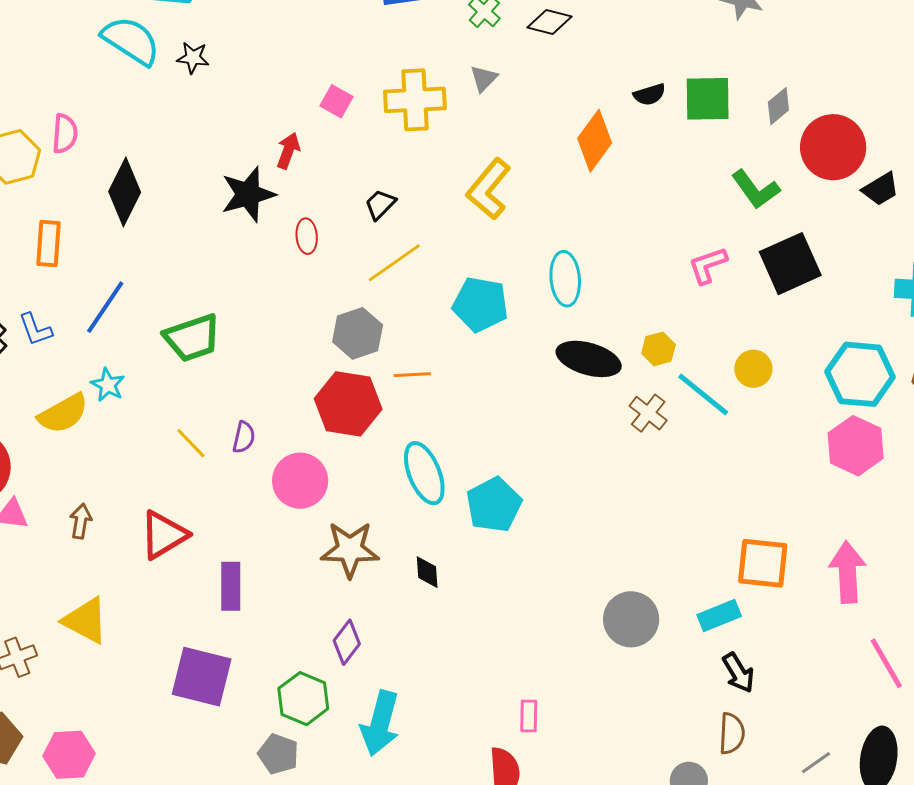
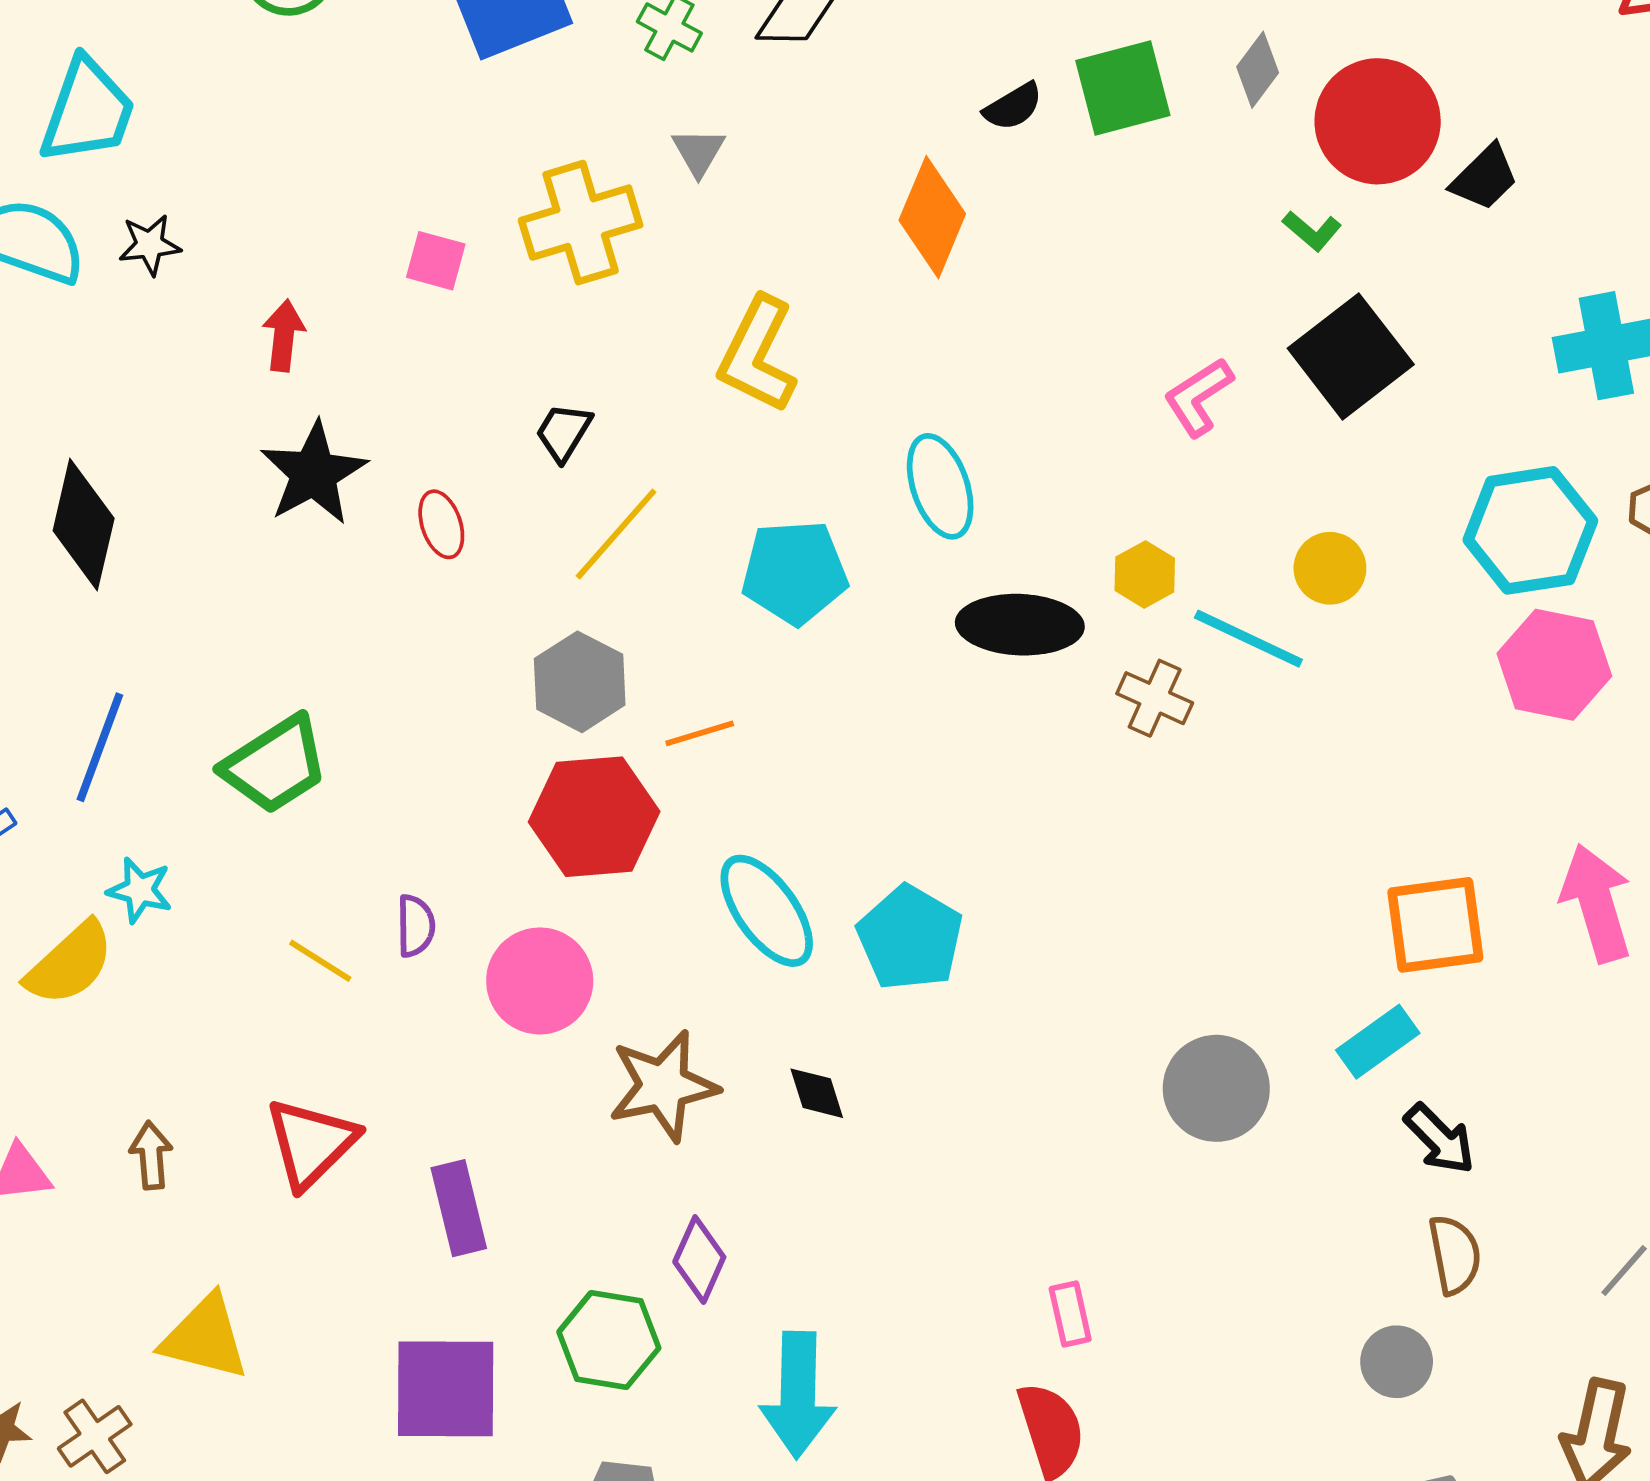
red arrow: (288, 151) -> (284, 336), moved
green L-shape: (756, 189) -> (1312, 231), moved, size x0.6
green hexagon: (303, 699) -> (609, 1340), moved

